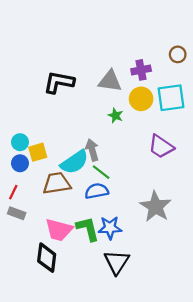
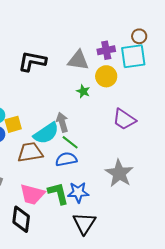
cyan square: (171, 98) -> (133, 56), moved

